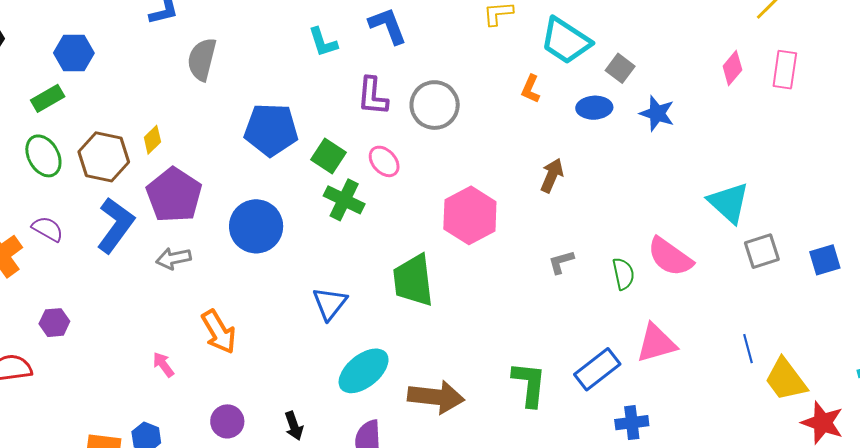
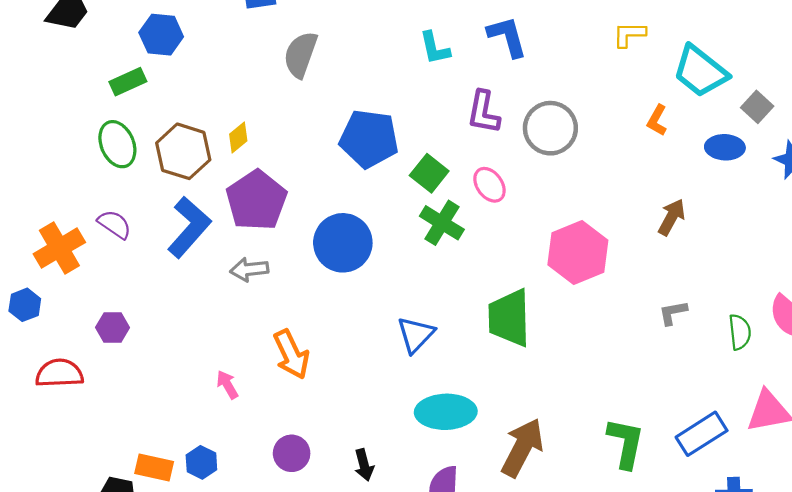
cyan ellipse: (364, 371) -> (446, 412), turned 32
brown arrow: (436, 397) -> (522, 448), turned -74

